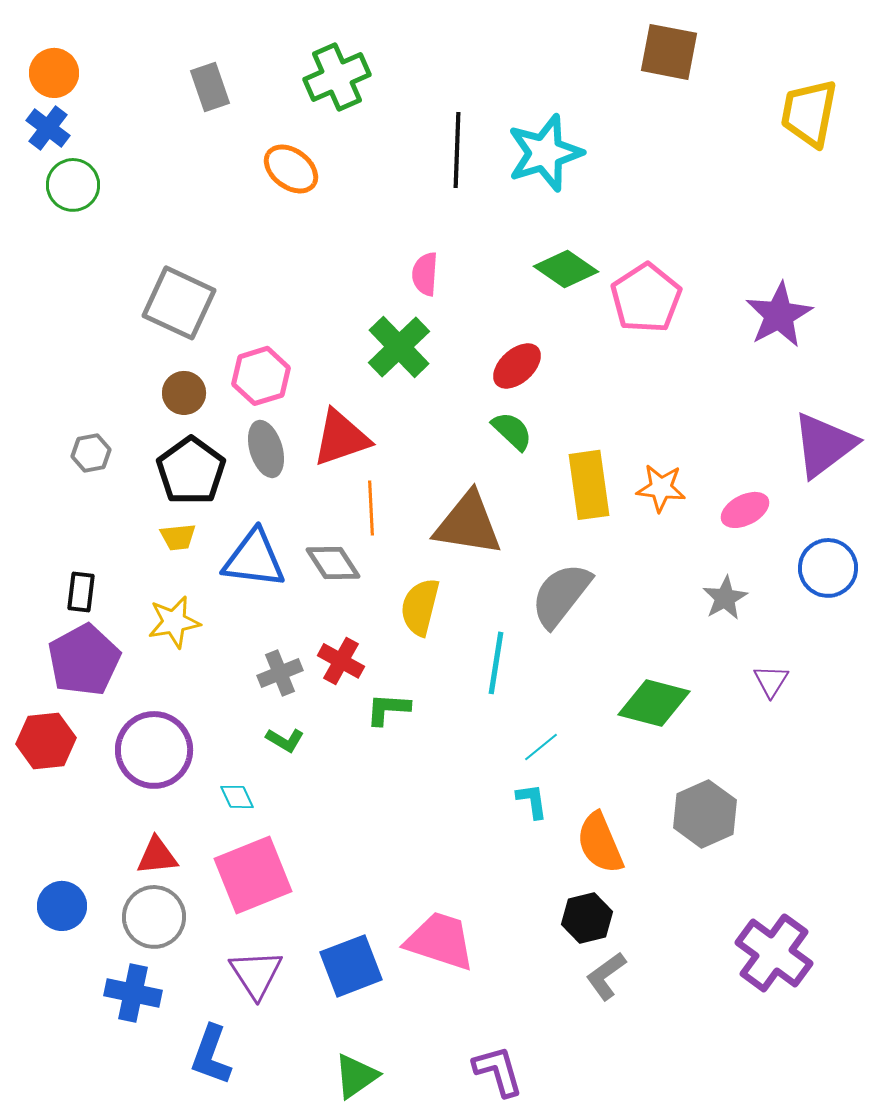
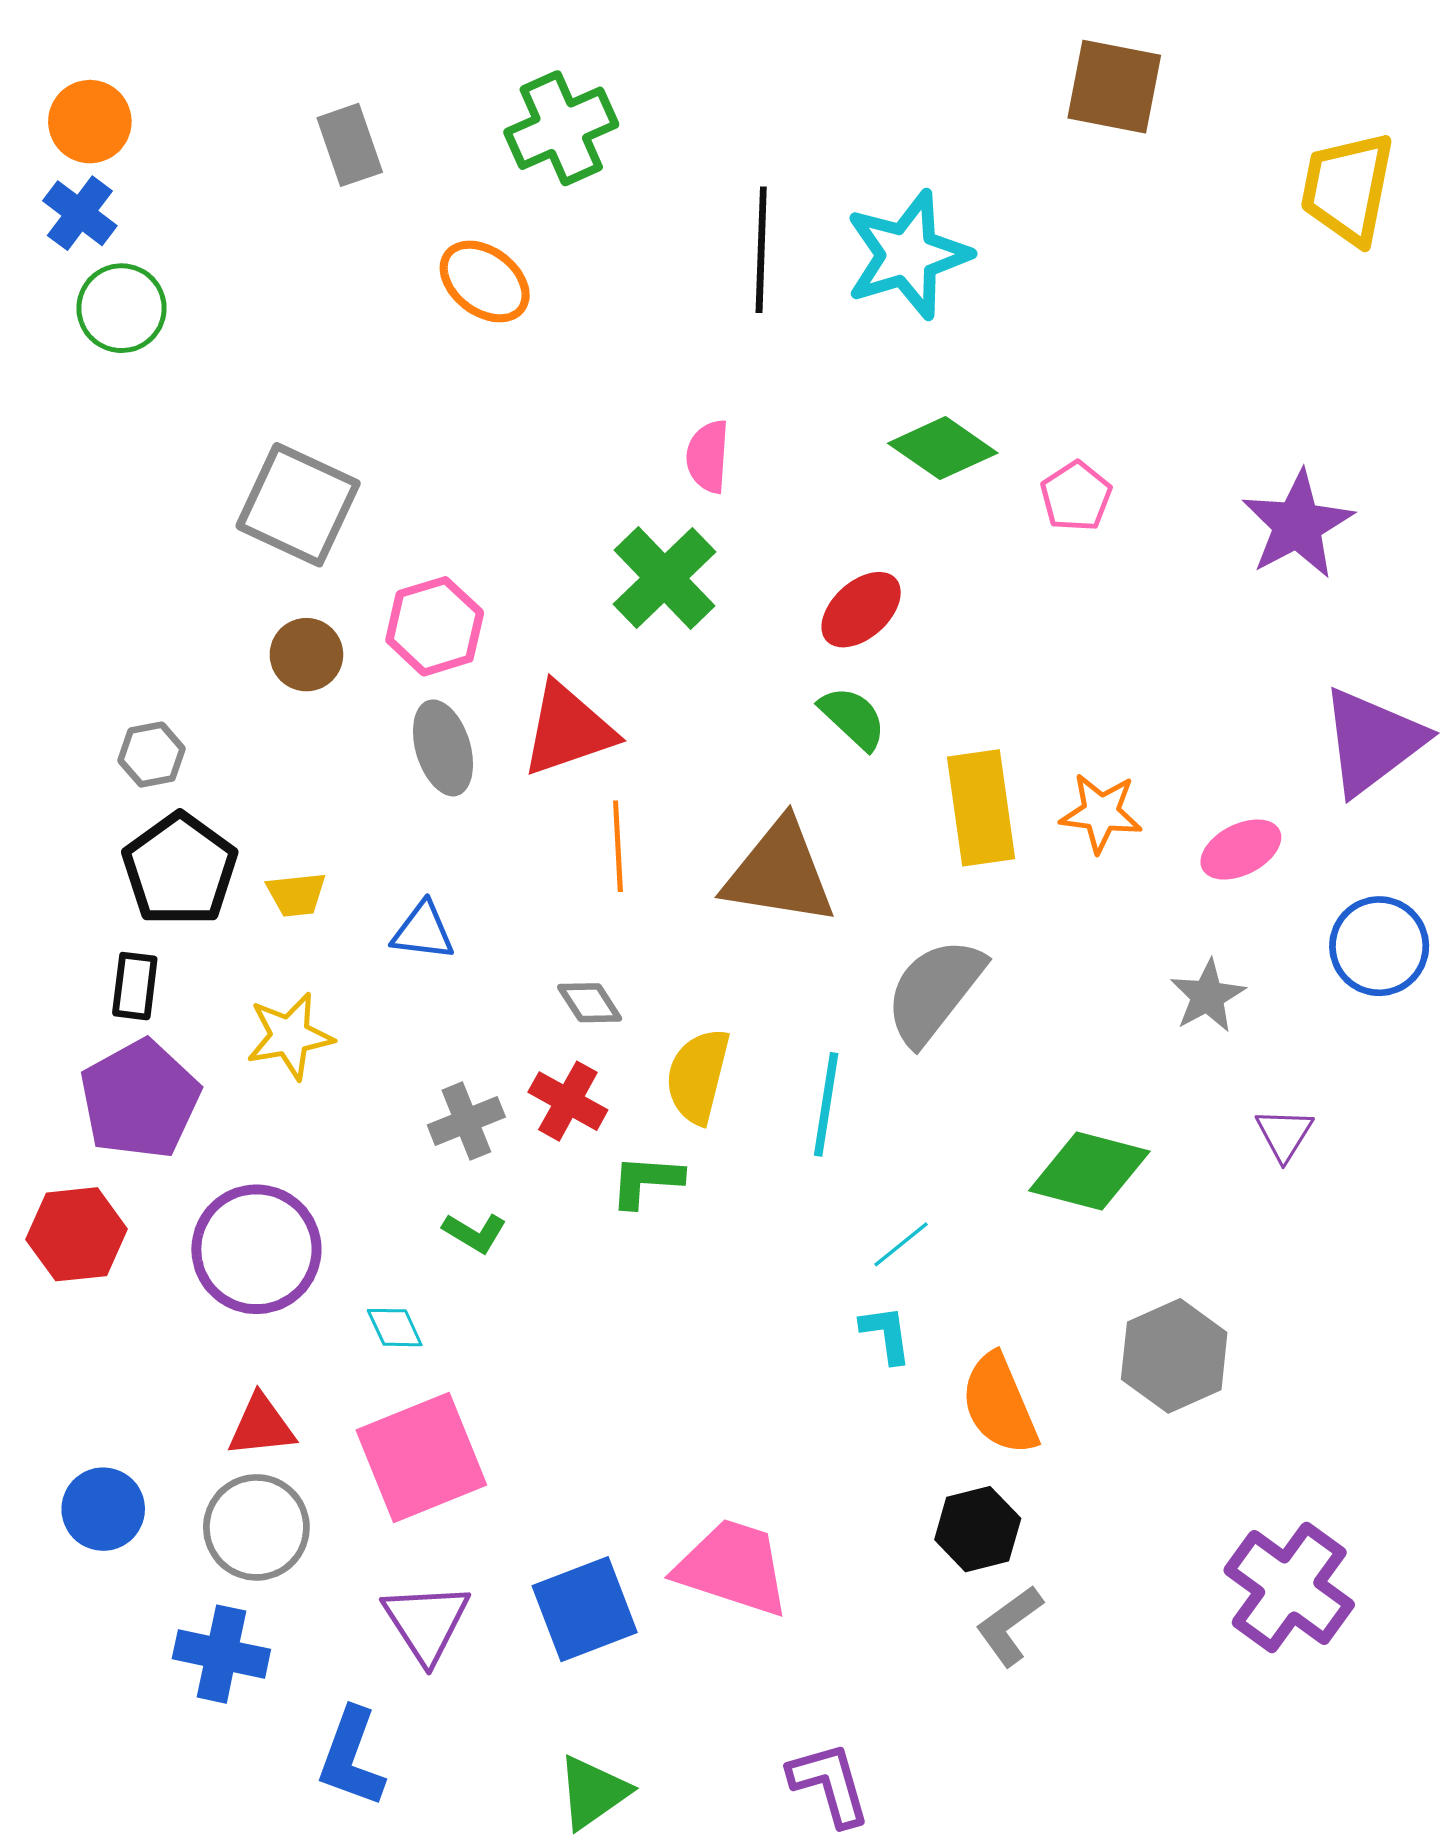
pink pentagon: (646, 298) -> (1076, 496), size x0.6
black pentagon: (191, 471) -> (180, 869), moved
blue triangle: (254, 559) -> (423, 931), size x0.6
gray diamond: (333, 563) -> (590, 1003), moved, size x0.7
yellow semicircle: (420, 607) -> (698, 1076), moved

